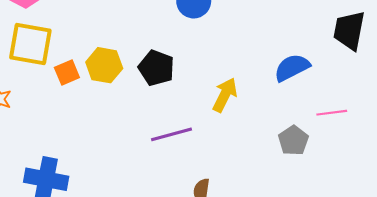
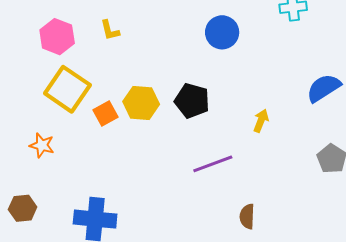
yellow square: (30, 44) -> (67, 89), turned 30
yellow arrow: (225, 95) -> (261, 121), size x0.7

